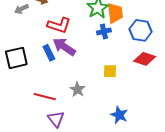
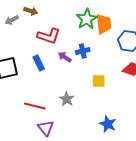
blue cross: (104, 31) -> (83, 51), moved
purple arrow: (64, 47) -> (65, 57), moved, size x0.6

